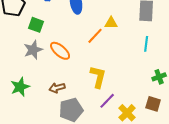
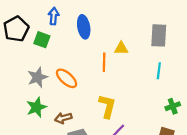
green square: (36, 25) -> (42, 40), moved
orange line: (95, 36) -> (104, 62), turned -42
green star: (20, 87) -> (36, 107), moved

